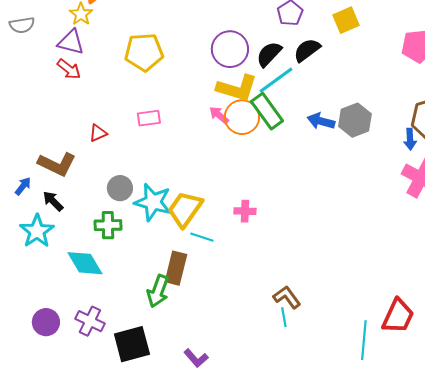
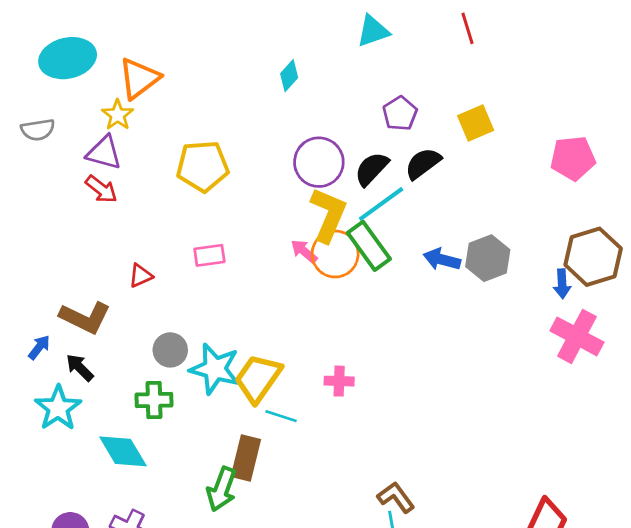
yellow L-shape: (237, 88) -> (328, 215), turned -84

